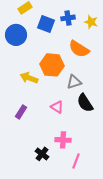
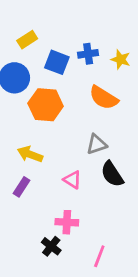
orange hexagon: (52, 65) -> (46, 105), moved
yellow arrow: (29, 78) -> (30, 154), moved
pink cross: (63, 140) -> (67, 222), moved

